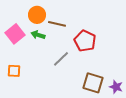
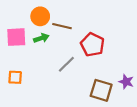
pink square: (15, 34) -> (16, 37), turned 36
green arrow: (38, 35) -> (41, 38), turned 144
purple star: (116, 87) -> (126, 82), moved

